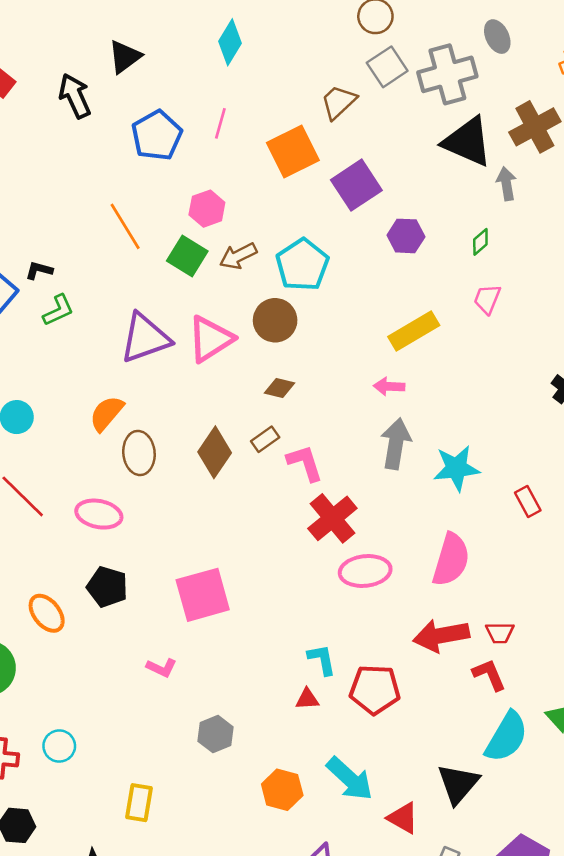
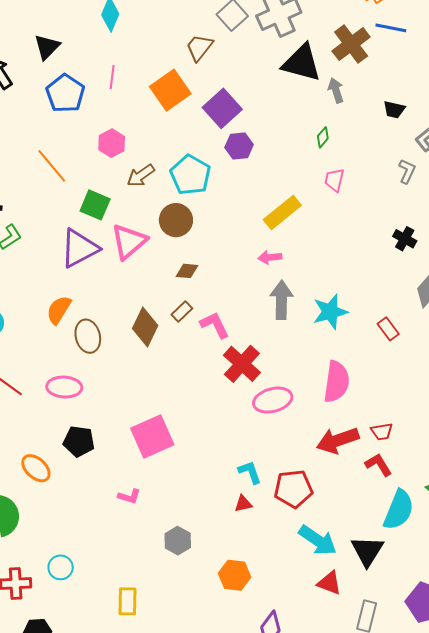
black triangle: (125, 57) -> (47, 47), moved
purple hexagon: (406, 236) -> (239, 146), moved
green square: (187, 256) -> (95, 205), moved
cyan arrow: (350, 779) -> (318, 540), moved

